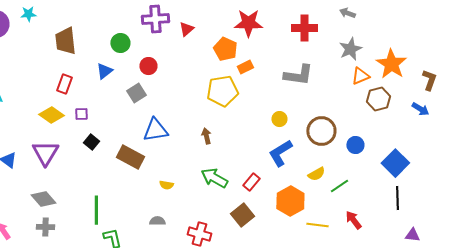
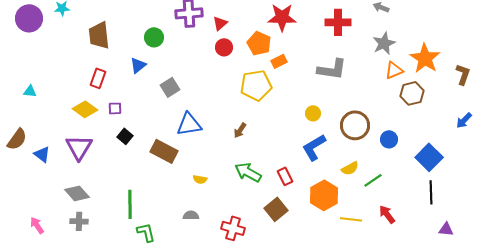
red circle: (148, 66) -> (224, 47), moved
blue arrow: (420, 109) -> (464, 120), moved, turned 102
brown arrow: (206, 136) -> (240, 130), turned -133
red rectangle: (251, 182) -> (285, 176), turned -66

